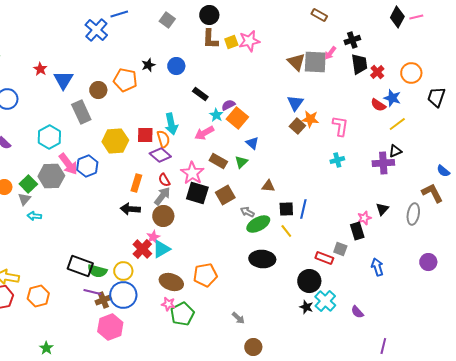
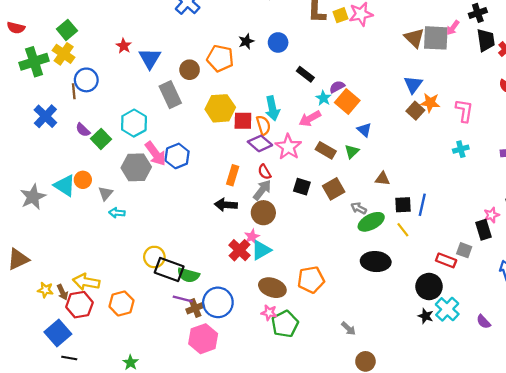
yellow hexagon: (115, 141) -> (220, 108), moved
pink star: (192, 173) -> (288, 147), moved
green square: (28, 184) -> (101, 139), moved
black square: (197, 193) -> (302, 187), size x0.7
yellow circle: (123, 271) -> (154, 257), moved

